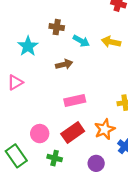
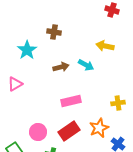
cyan arrow: (81, 41) -> (86, 65), moved

